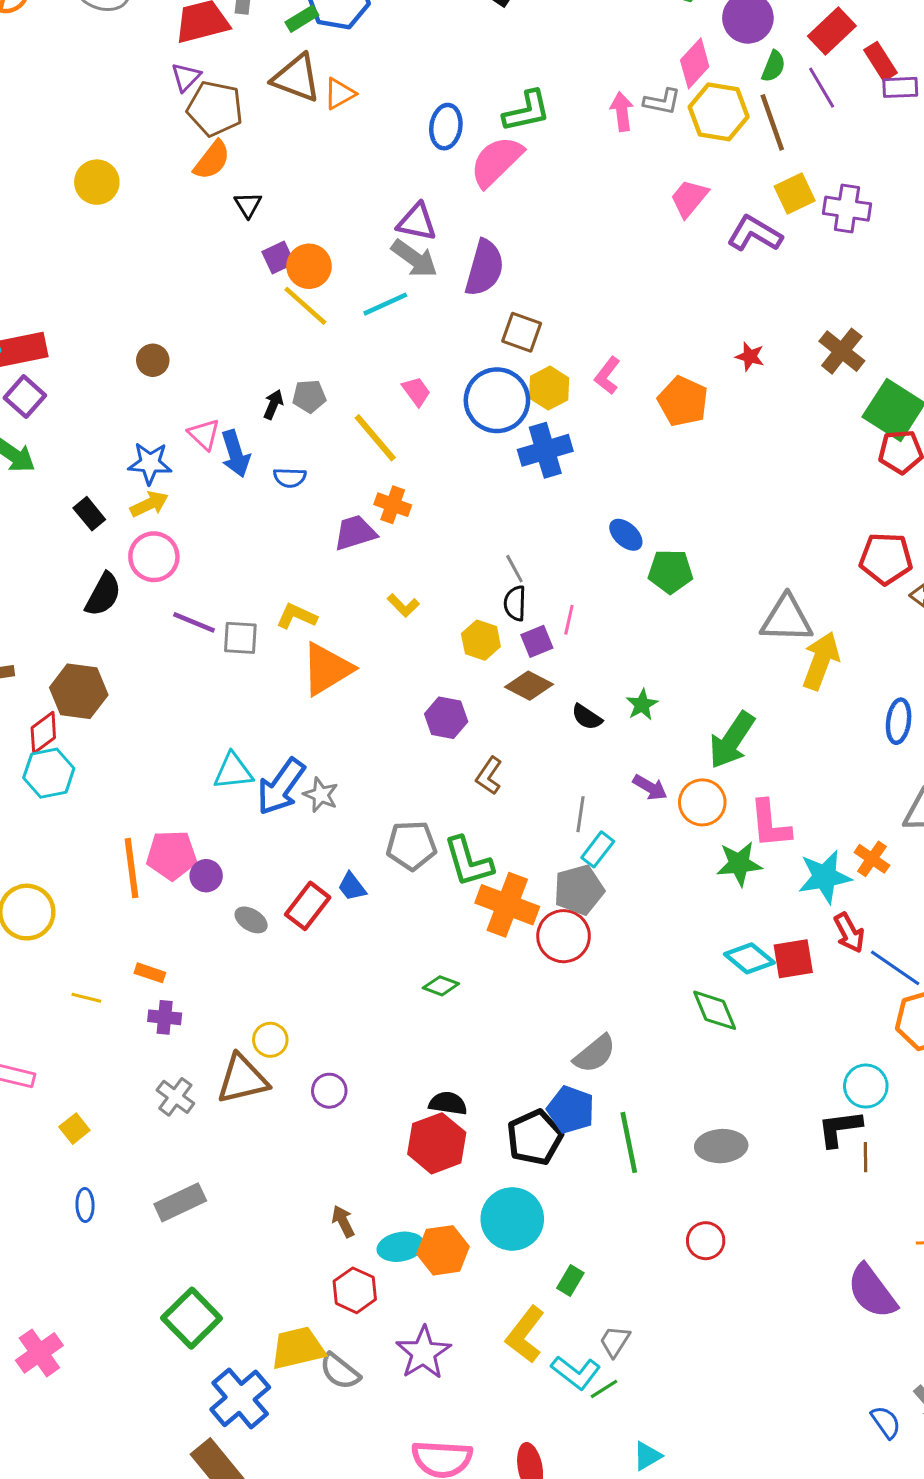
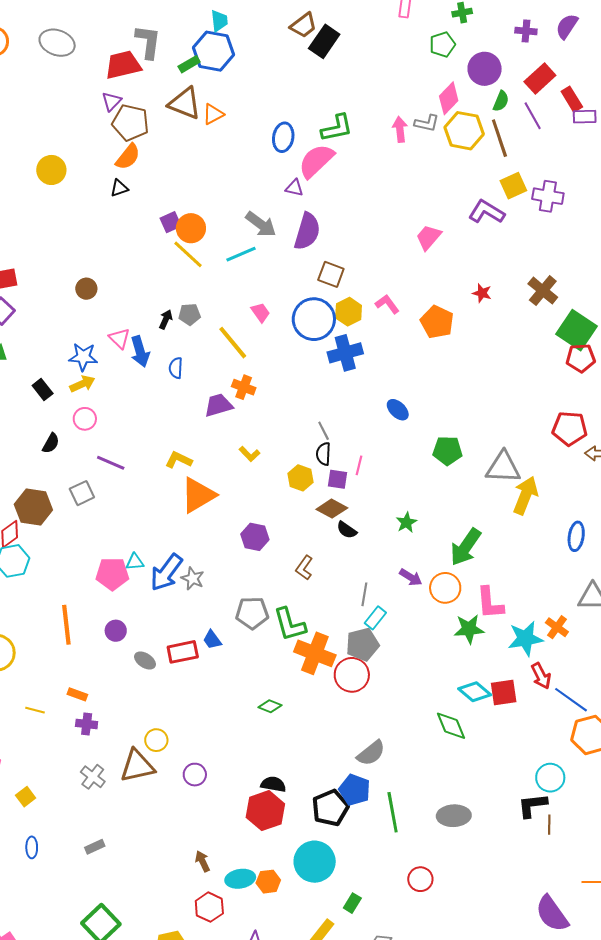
pink trapezoid: (689, 198) -> (429, 237), moved
black triangle: (248, 205) -> (119, 188), moved, turned 42
purple triangle: (417, 222) -> (294, 188), moved, size x0.7
pink L-shape: (607, 376) -> (387, 304), turned 105
blue semicircle: (290, 478) -> (176, 368), turned 90
pink circle: (154, 557) -> (85, 419), size x0.7
green pentagon: (670, 571) -> (447, 451), moved
black semicircle: (103, 595) -> (51, 443), size x0.7
gray square: (240, 638) -> (82, 493), moved, turned -30
purple square: (537, 641) -> (338, 479), turned 30
black semicircle: (587, 717) -> (347, 530), moved
purple hexagon: (446, 718) -> (255, 537), moved
cyan triangle: (233, 771) -> (135, 562), size x0.7
pink pentagon: (172, 855) -> (112, 574), moved
red rectangle: (308, 906) -> (183, 652), turned 40
gray rectangle: (180, 1202) -> (95, 847), size x0.6
red circle: (706, 1241) -> (420, 879), moved
orange hexagon: (443, 1250) -> (268, 882), size x0.7

